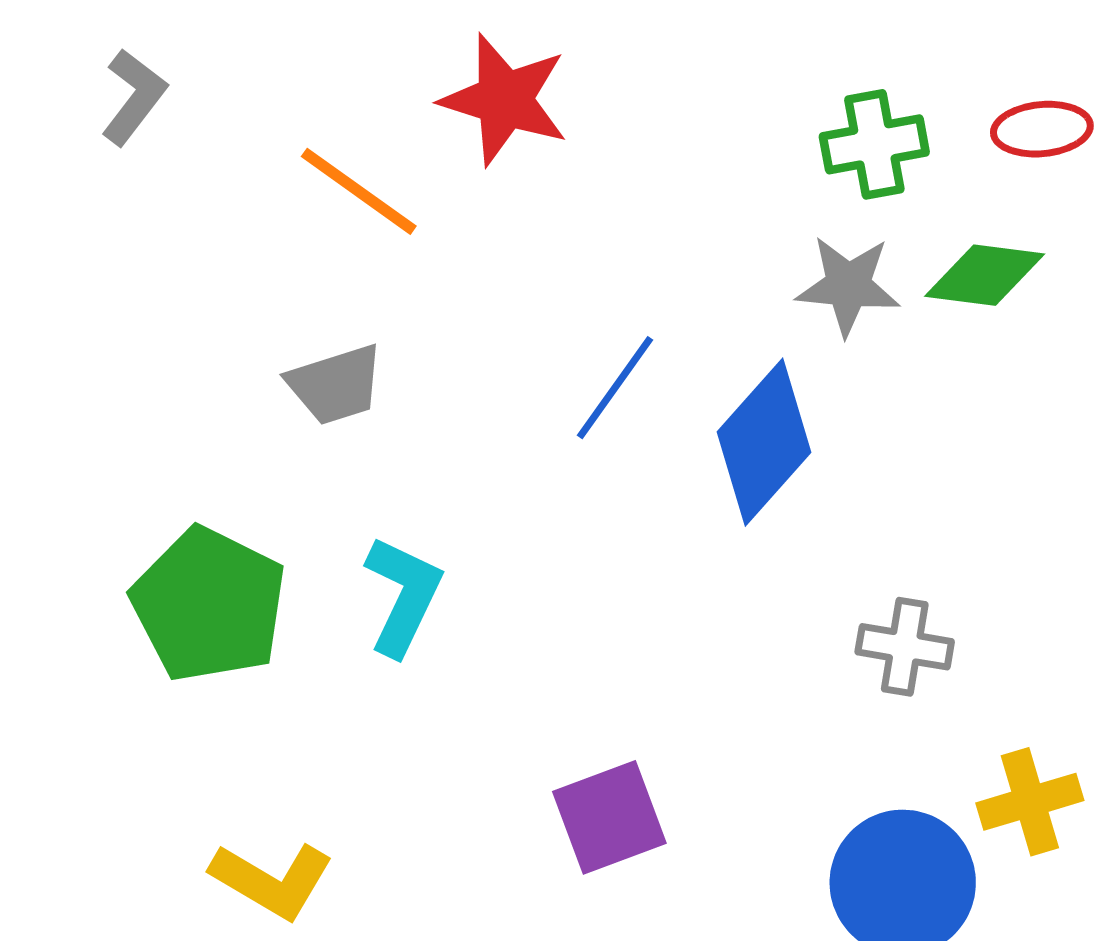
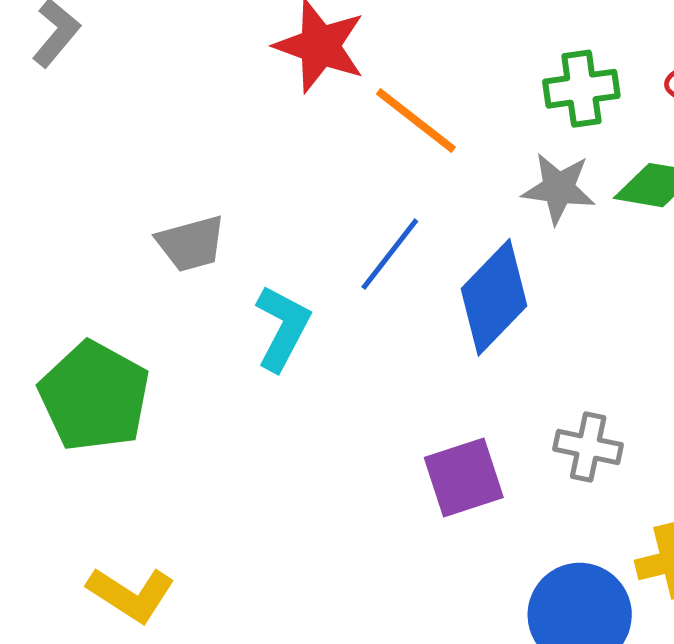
orange line: (359, 191) -> (416, 121), moved
cyan L-shape: (403, 596) -> (282, 328), moved
purple square: (609, 817) -> (464, 478), moved

